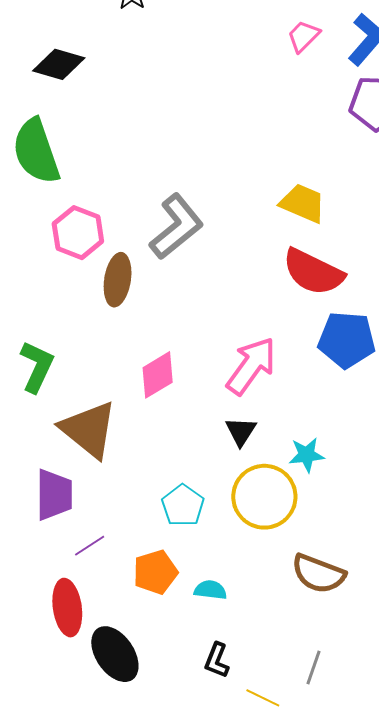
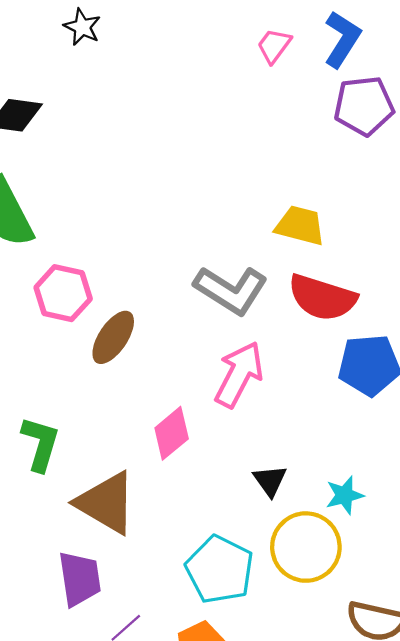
gray L-shape: (176, 227) -> (231, 290), moved, turned 80
brown ellipse: (118, 280) -> (113, 337), turned 33
pink arrow: (251, 366) -> (239, 374), moved
cyan pentagon: (183, 505) -> (220, 570), size x1.5

